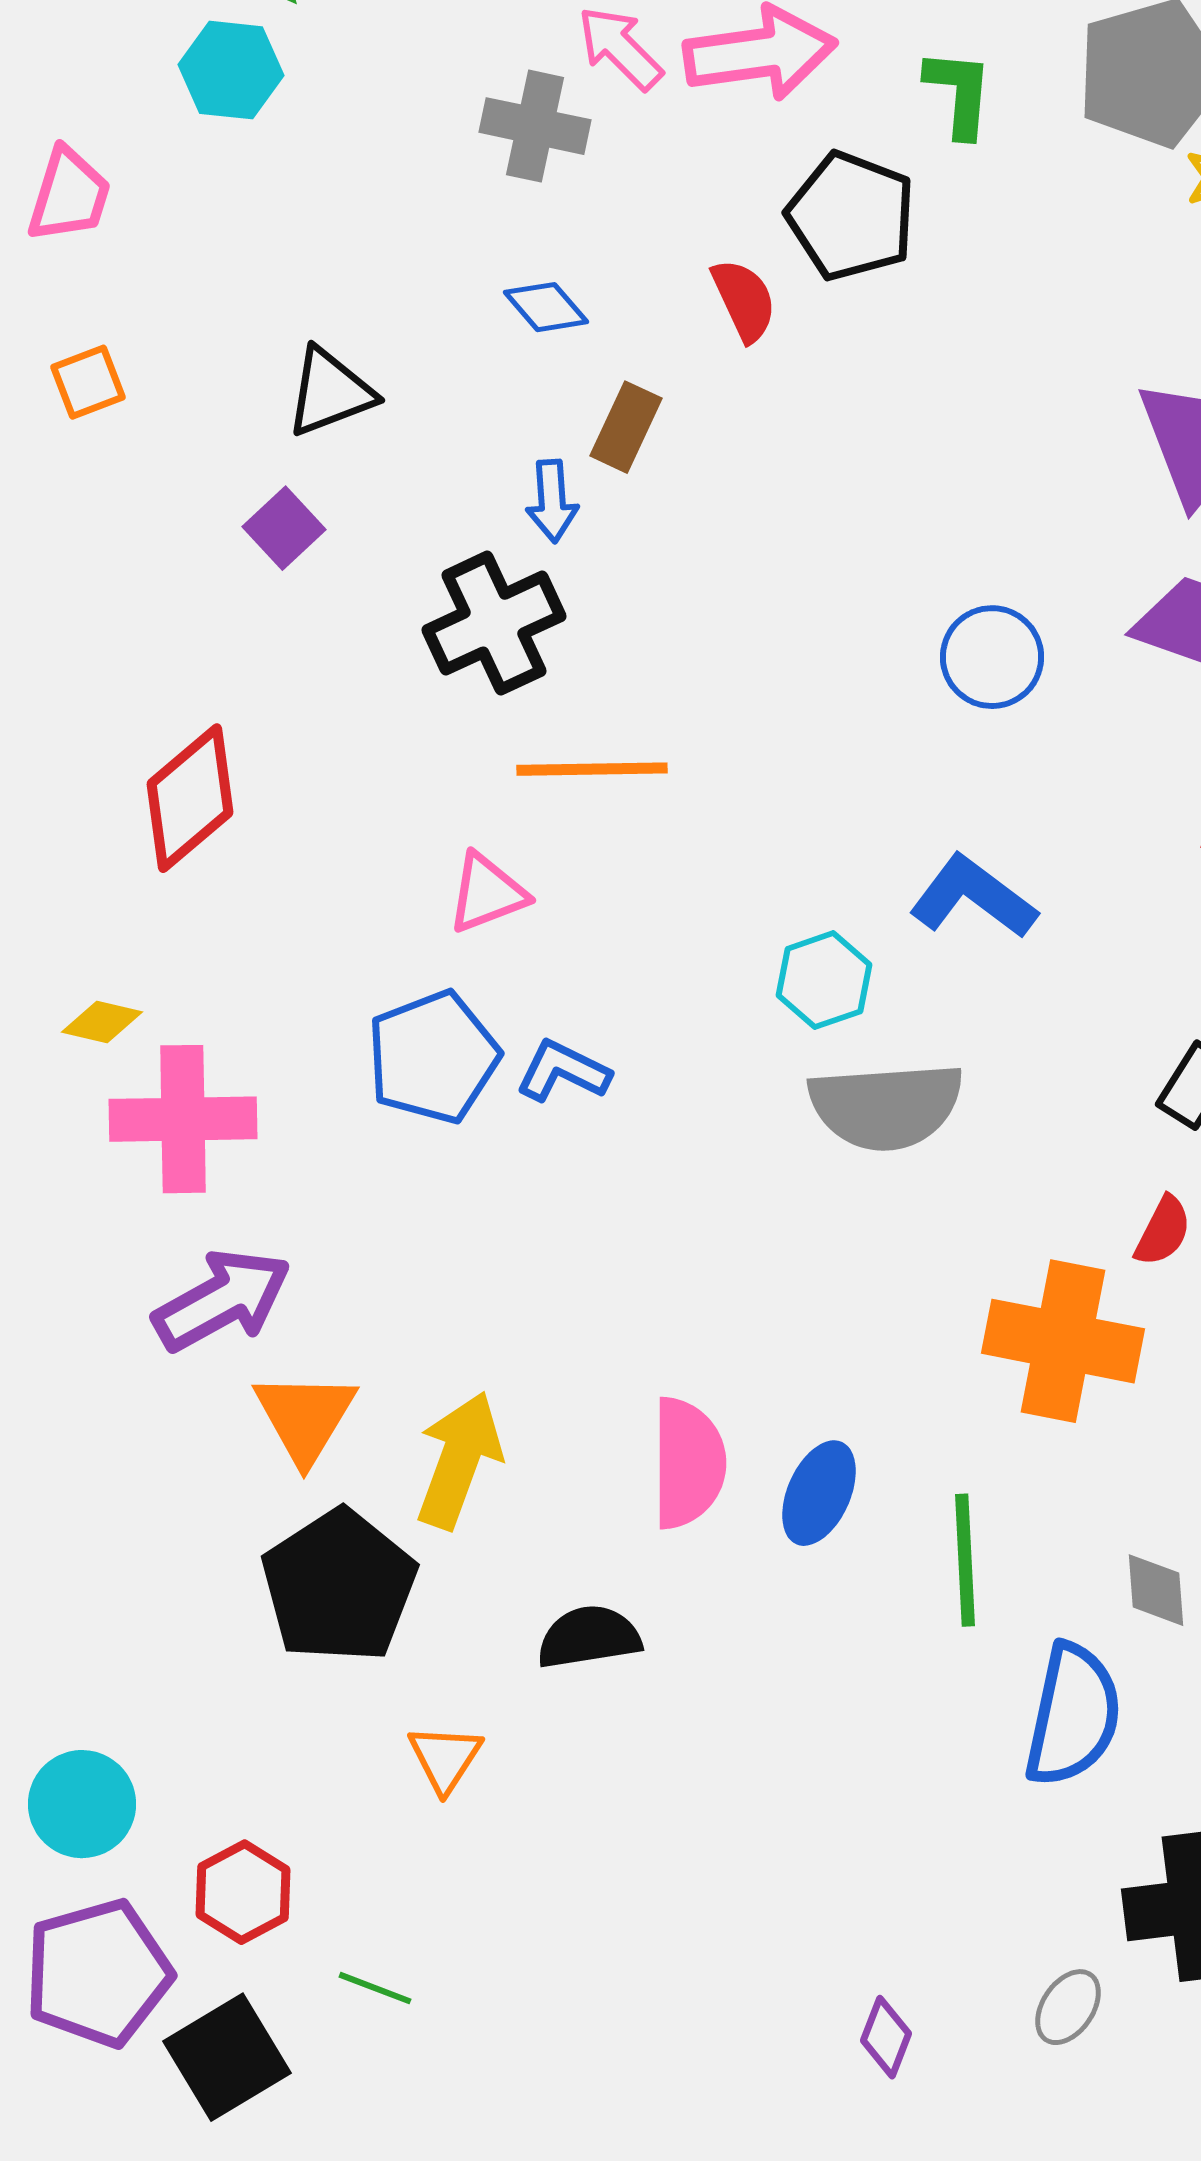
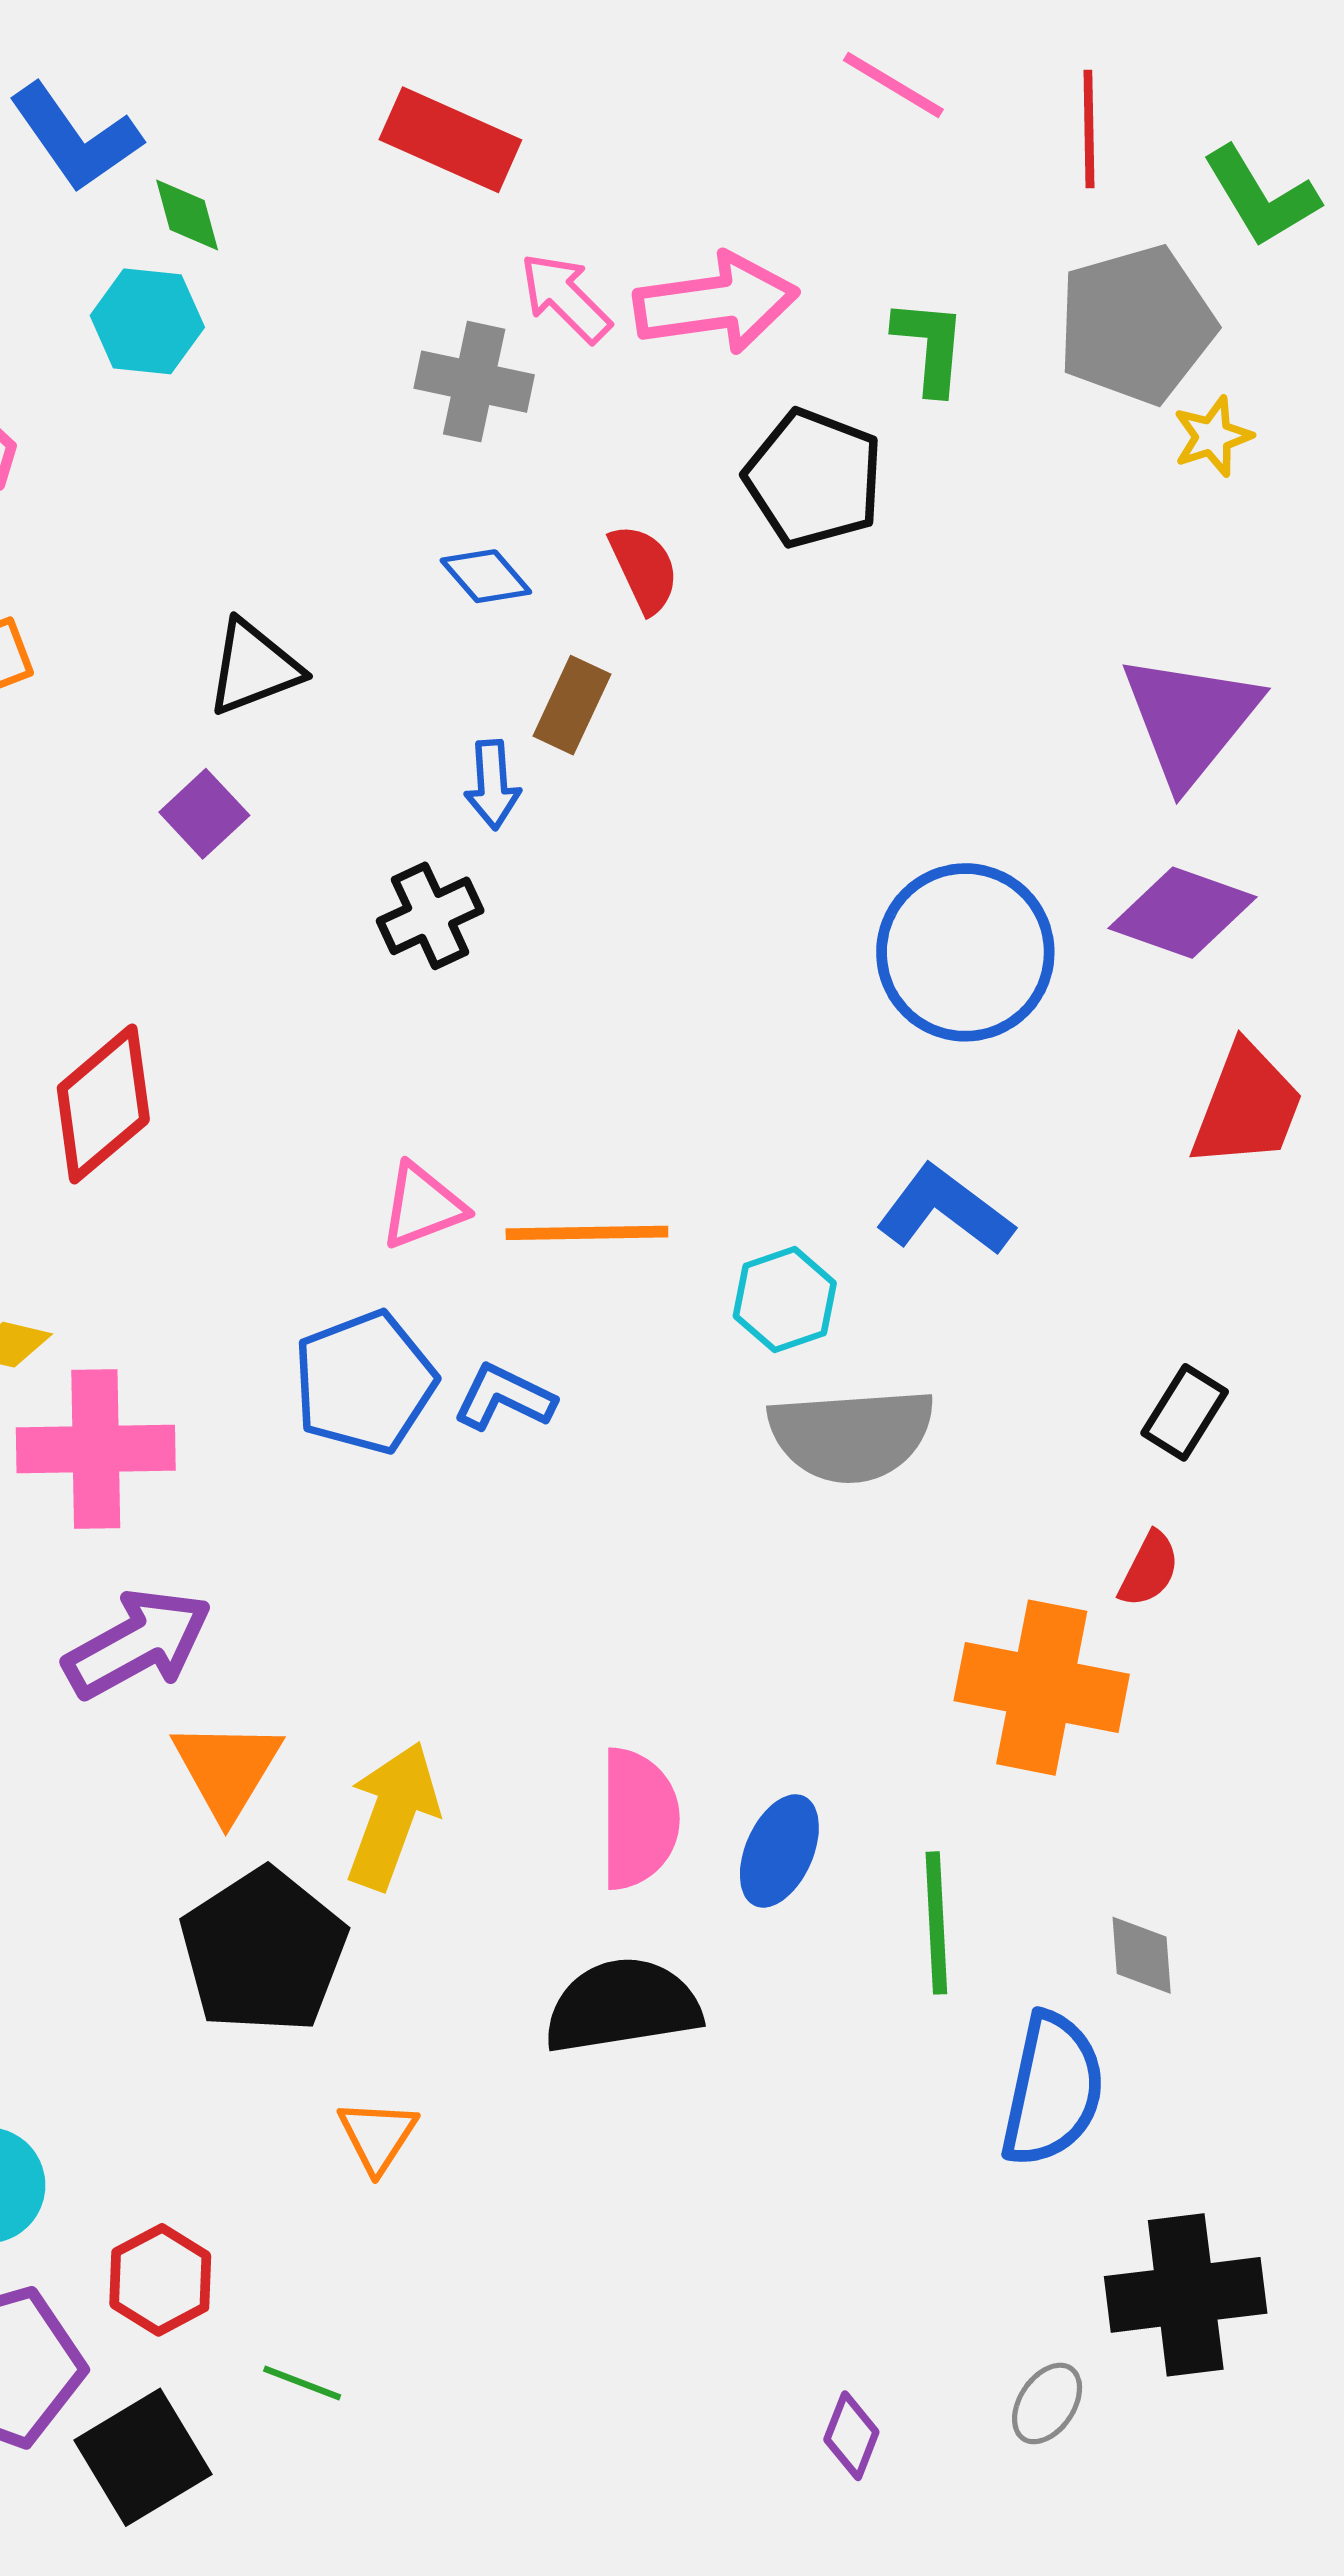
red semicircle: (744, 300) -> (644, 569), moved
black cross: (494, 623) -> (430, 916), size x0.7
blue circle: (992, 657) -> (965, 952), size x1.6
orange line: (592, 769) -> (587, 1233), moved
black semicircle: (589, 1637) -> (622, 2006), moved, size x1.4

